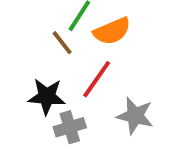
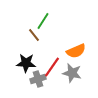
orange semicircle: (112, 31) -> (76, 51), moved
red line: (97, 79) -> (52, 67), moved

